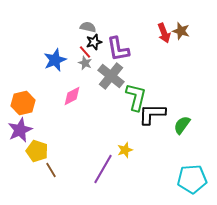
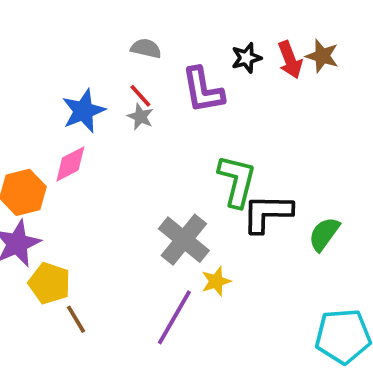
black star: (94, 42) -> (246, 58), moved
gray cross: (111, 76) -> (184, 240), moved
pink diamond: (72, 96) -> (70, 164), moved

